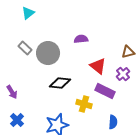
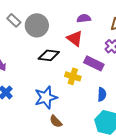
purple semicircle: (81, 39) -> (84, 18), moved
red triangle: (98, 66) -> (75, 38), moved

